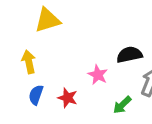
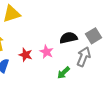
red star: (68, 98) -> (26, 55), moved

